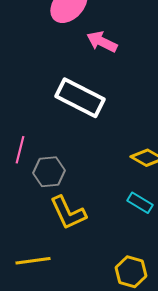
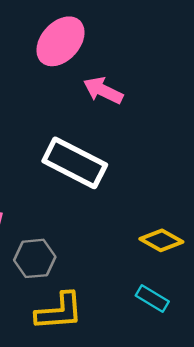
yellow L-shape: (68, 213) -> (59, 311), turned -69

